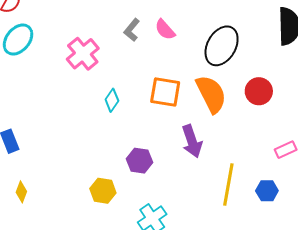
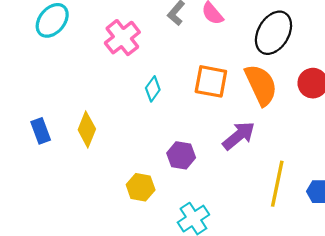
purple arrow: (192, 141) -> (239, 136), turned -112
yellow diamond: (21, 192) -> (87, 129), moved, size x1.5

